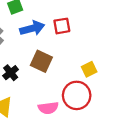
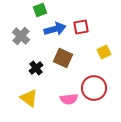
yellow square: (89, 69) -> (104, 52), moved

